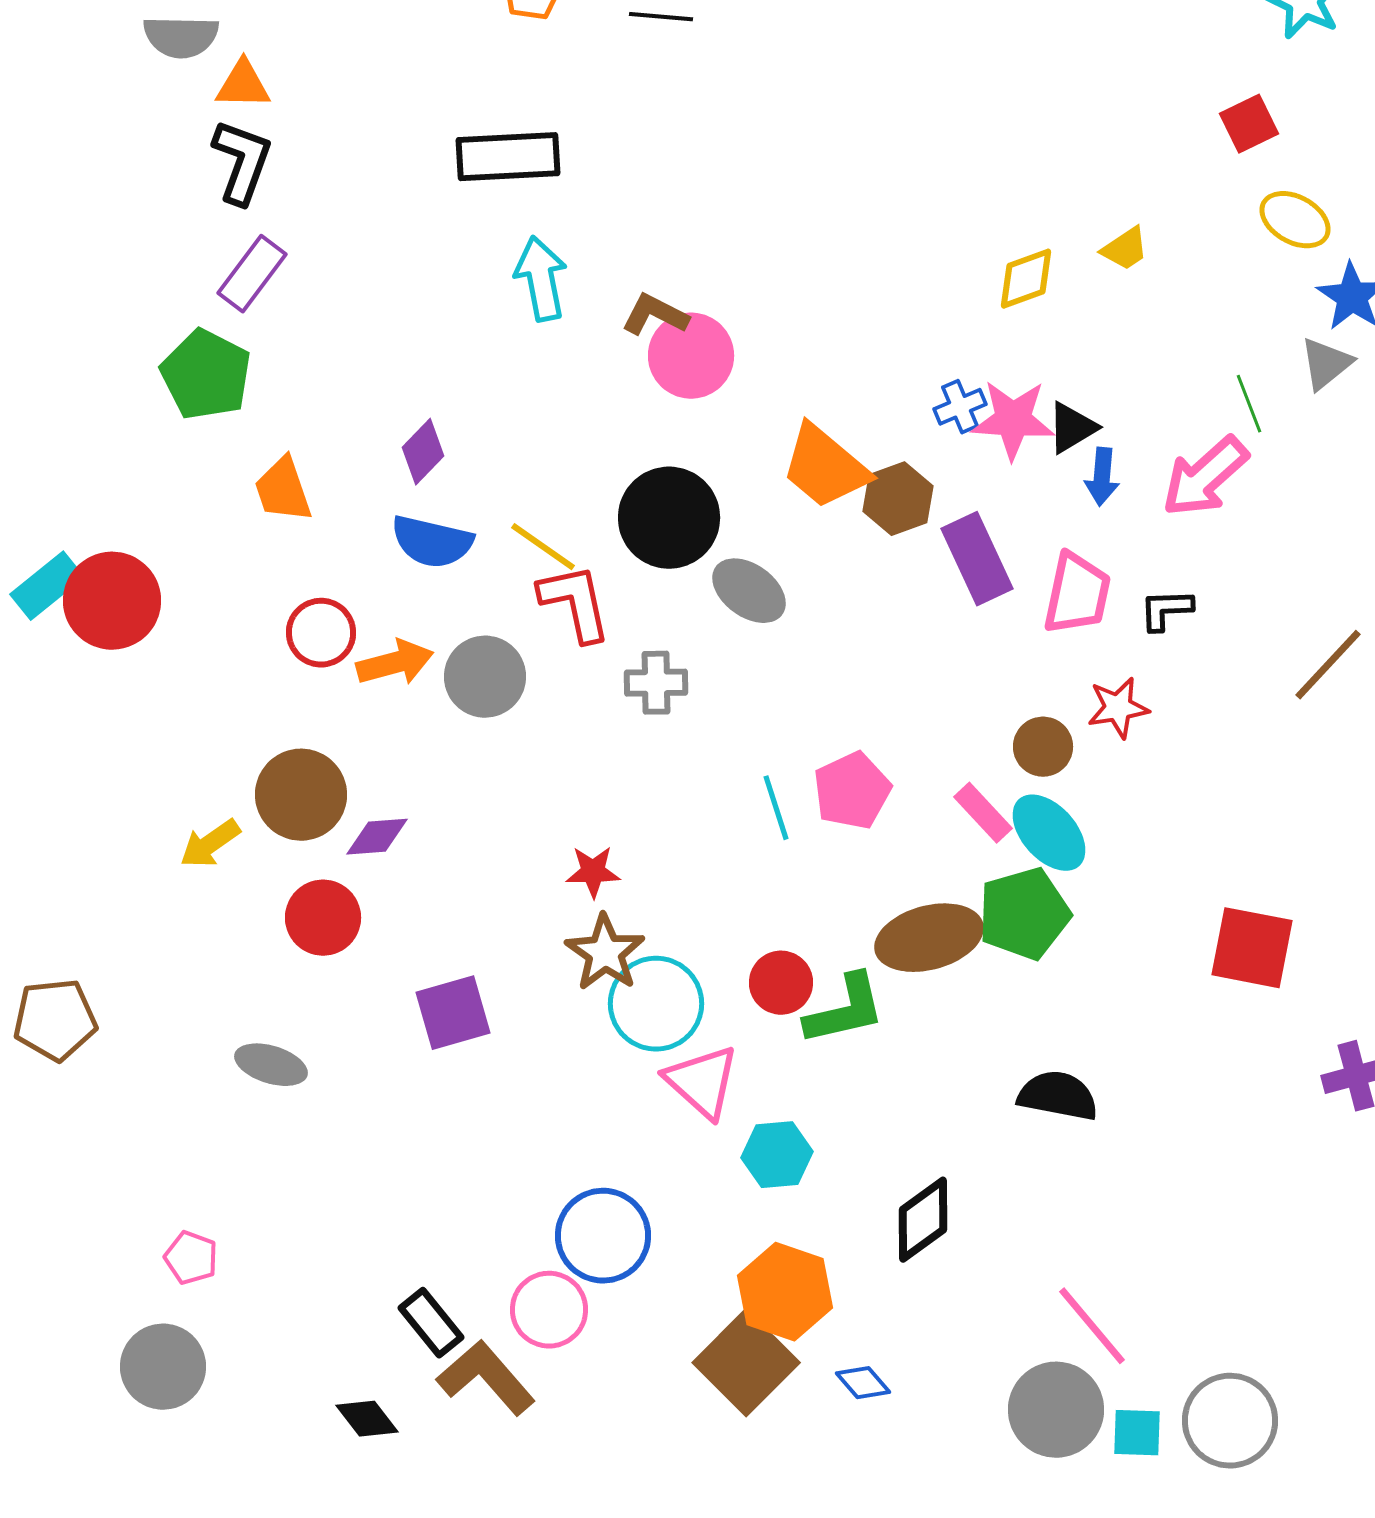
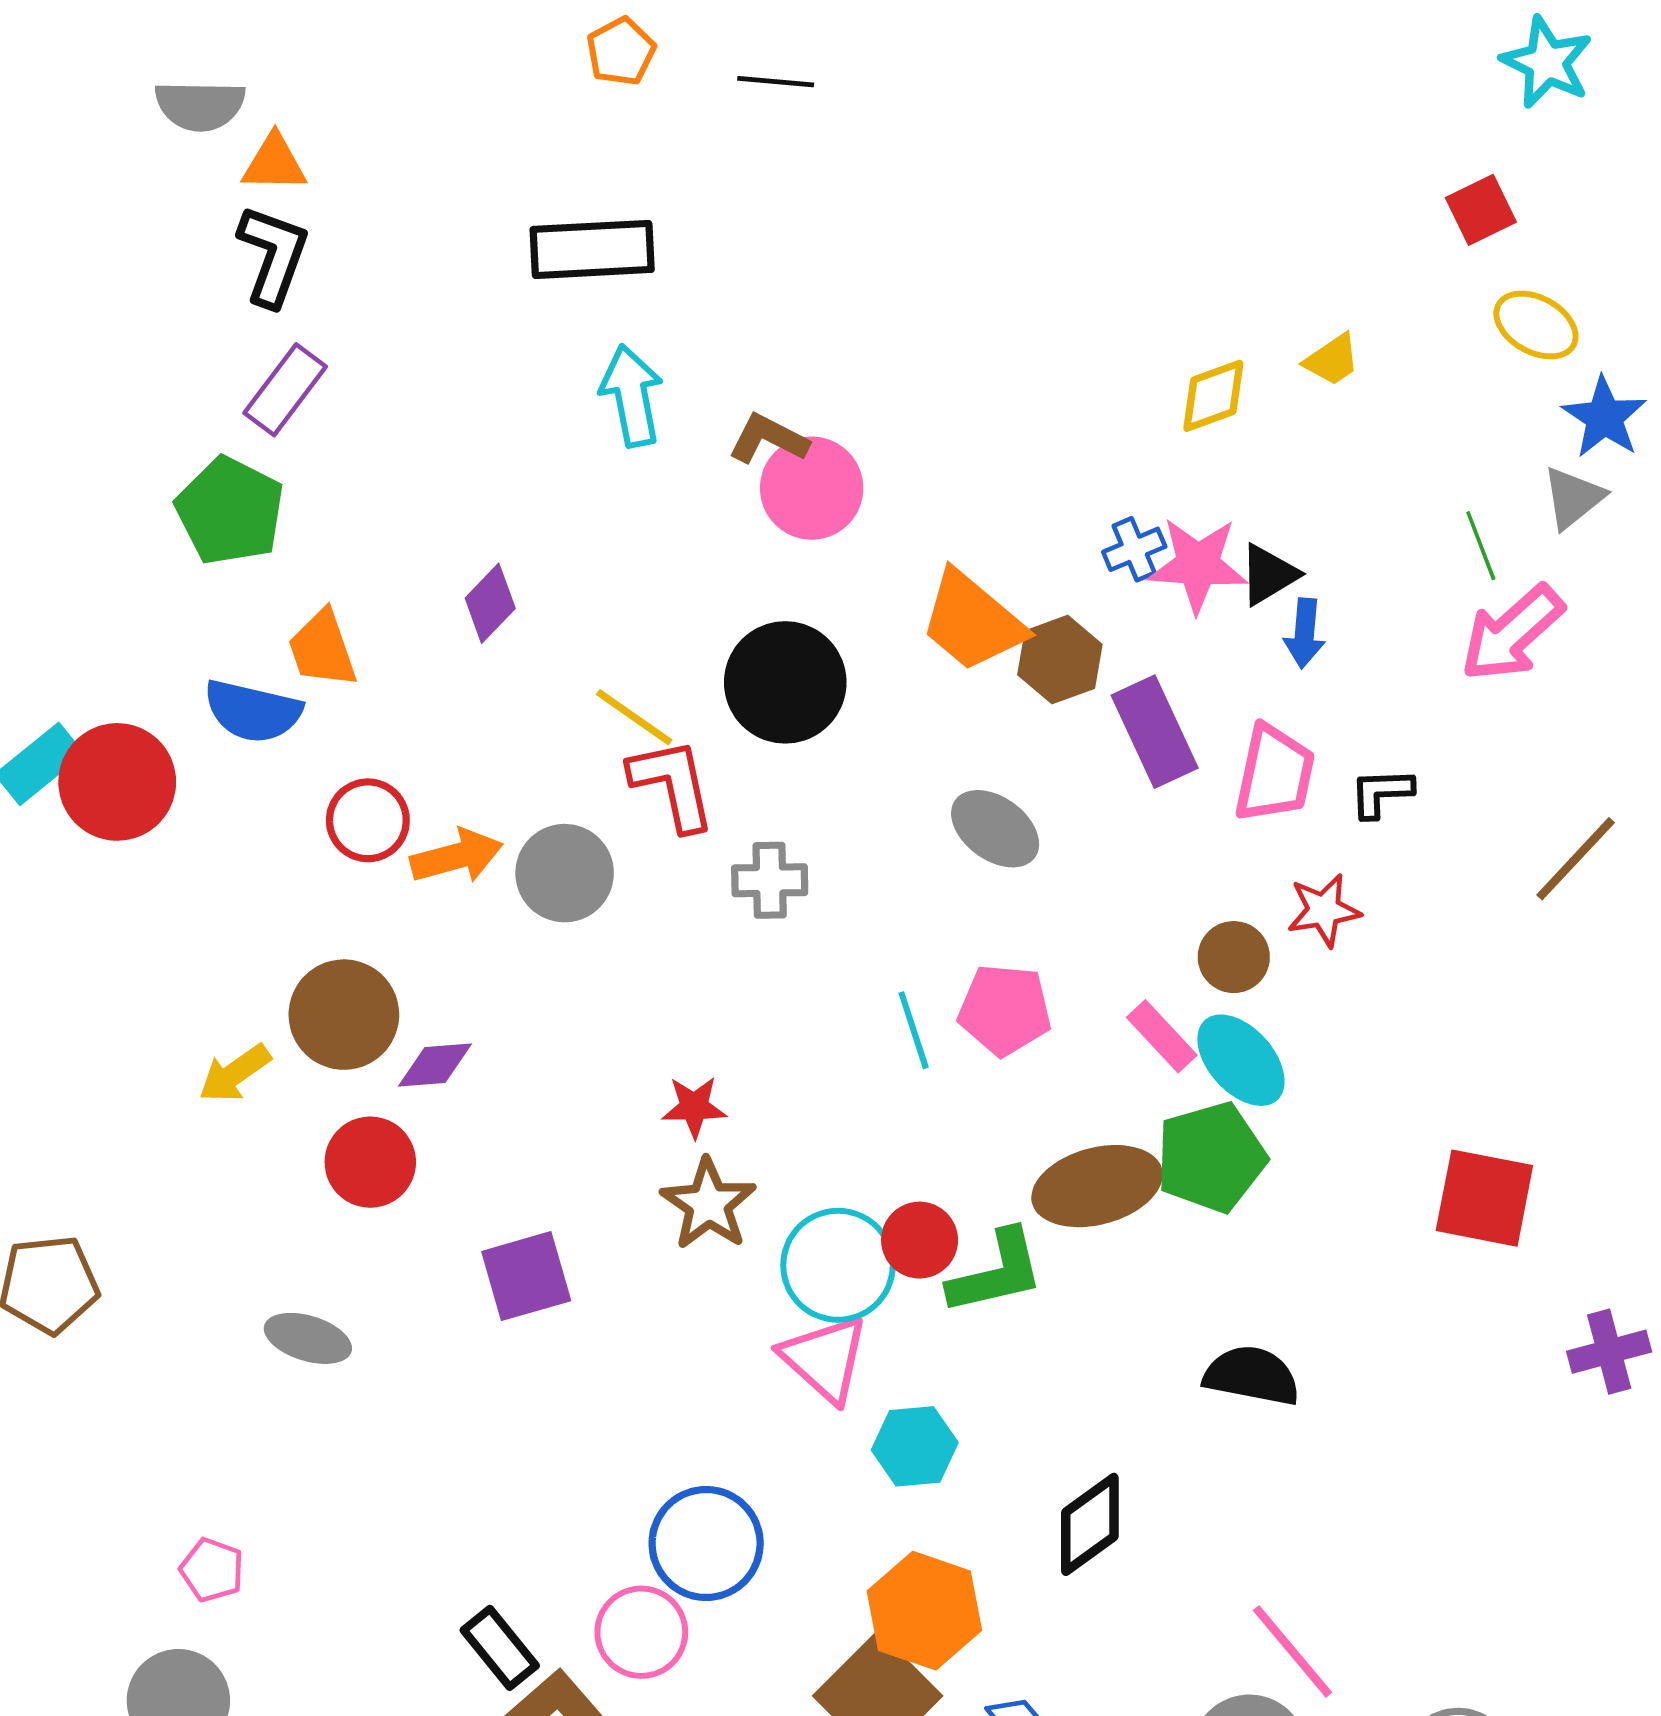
pink arrow: (1205, 477) -> (1512, 633), moved
blue semicircle: (432, 542) -> (253, 711), moved
gray ellipse: (749, 591) -> (995, 829), moved
pink pentagon: (852, 791) -> (1005, 1010), turned 30
cyan circle: (656, 1004) -> (838, 1265), moved

